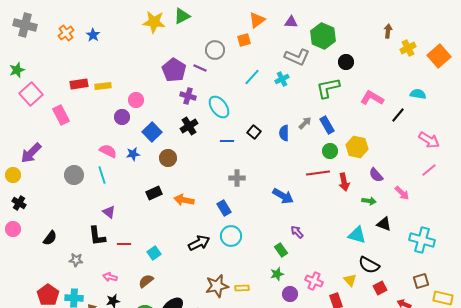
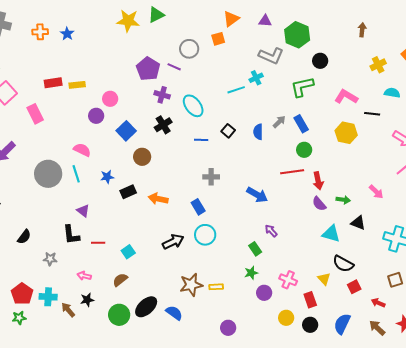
orange cross: (66, 33) -> (40, 32), turned 35
yellow cross: (408, 48) -> (378, 65), moved
cyan line: (252, 77) -> (236, 90), moved, turned 30
black line: (398, 115) -> (372, 114), turned 56
yellow hexagon: (357, 147) -> (346, 133), moved
blue star: (133, 154) -> (107, 177), moved
gray circle: (74, 175) -> (48, 174), size x1.4
purple semicircle: (376, 175) -> (319, 204), moved

